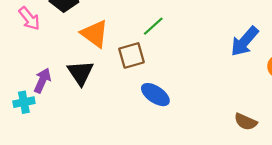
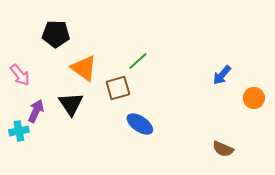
pink arrow: (29, 18) -> (20, 75), moved
blue arrow: (245, 41) -> (222, 75), size x0.7

